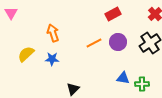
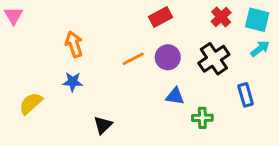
yellow semicircle: (26, 54) -> (31, 103), moved
blue triangle: (123, 78) -> (175, 96), moved

